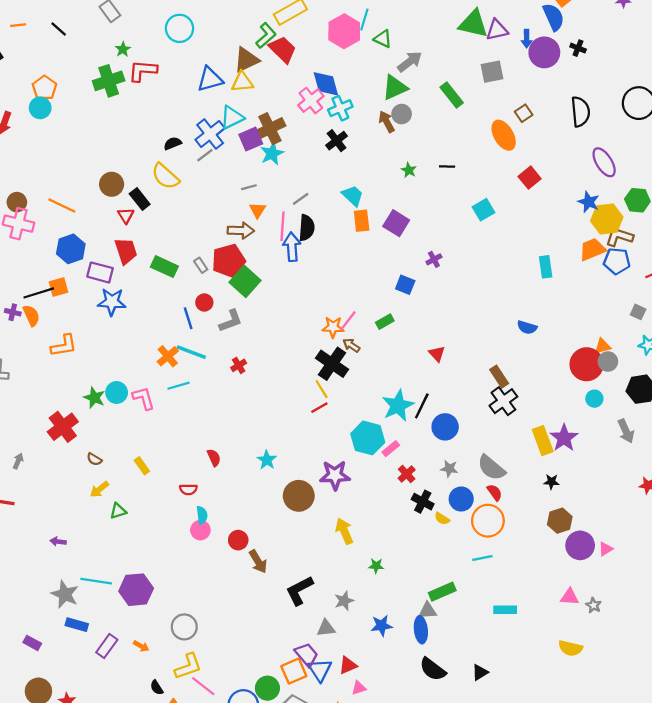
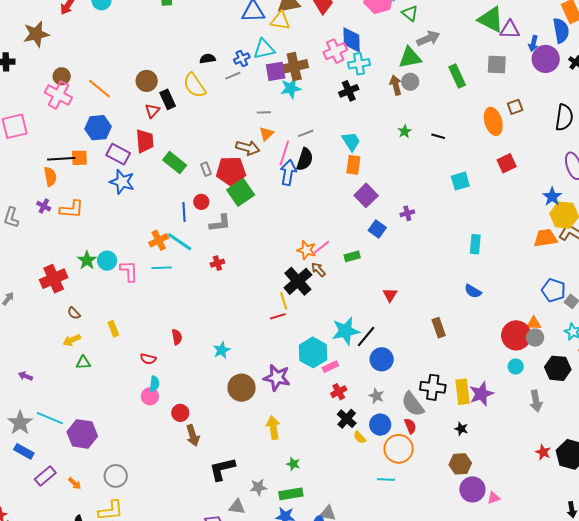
blue cross: (210, 134) -> (242, 59), size x0.6
purple square: (396, 223) -> (366, 195), moved
blue pentagon: (617, 261) -> (554, 290), moved
cyan rectangle: (546, 267) -> (475, 244), moved
purple cross: (13, 312) -> (44, 206), moved
black cross: (503, 401) -> (433, 387), moved, turned 30
green rectangle: (442, 592) -> (291, 494), moved

